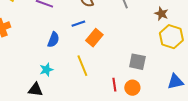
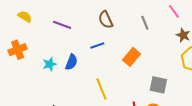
orange rectangle: (94, 38) -> (131, 57), moved
cyan star: (46, 70) -> (50, 64), moved

